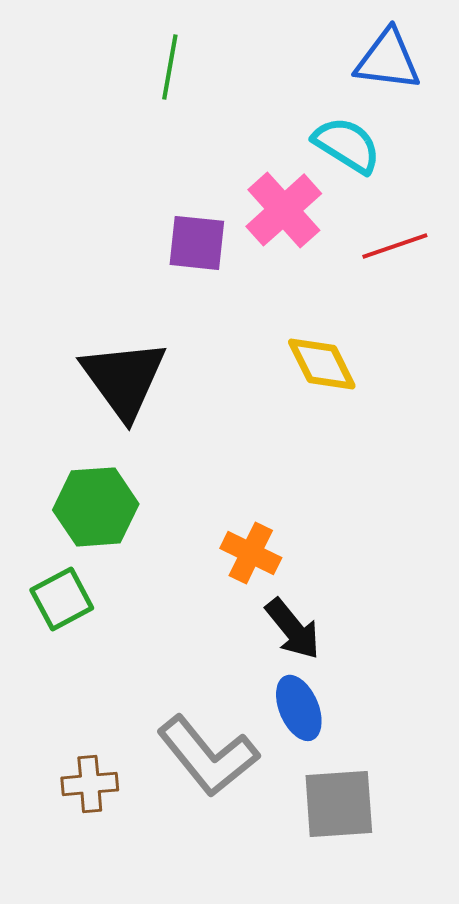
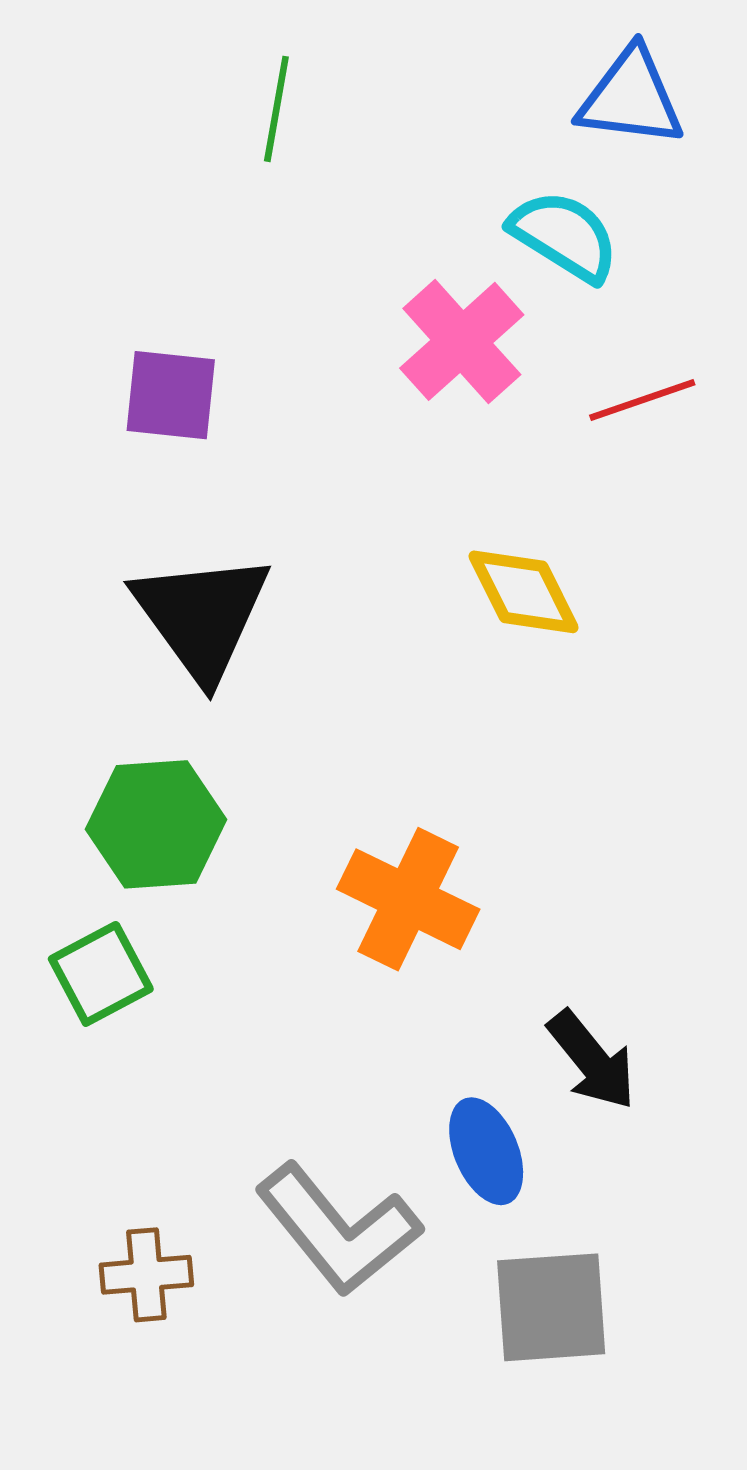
purple square: (197, 243) -> (171, 395), moved
orange cross: (251, 553) -> (408, 899), size x1.4
black arrow: (293, 629) -> (592, 1060), moved

